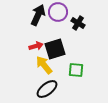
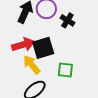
red arrow: (36, 46) -> (23, 45), size x1.5

